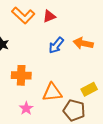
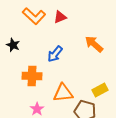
orange arrow: (83, 43) -> (94, 44), turned 30
blue arrow: (56, 45) -> (55, 54), moved

